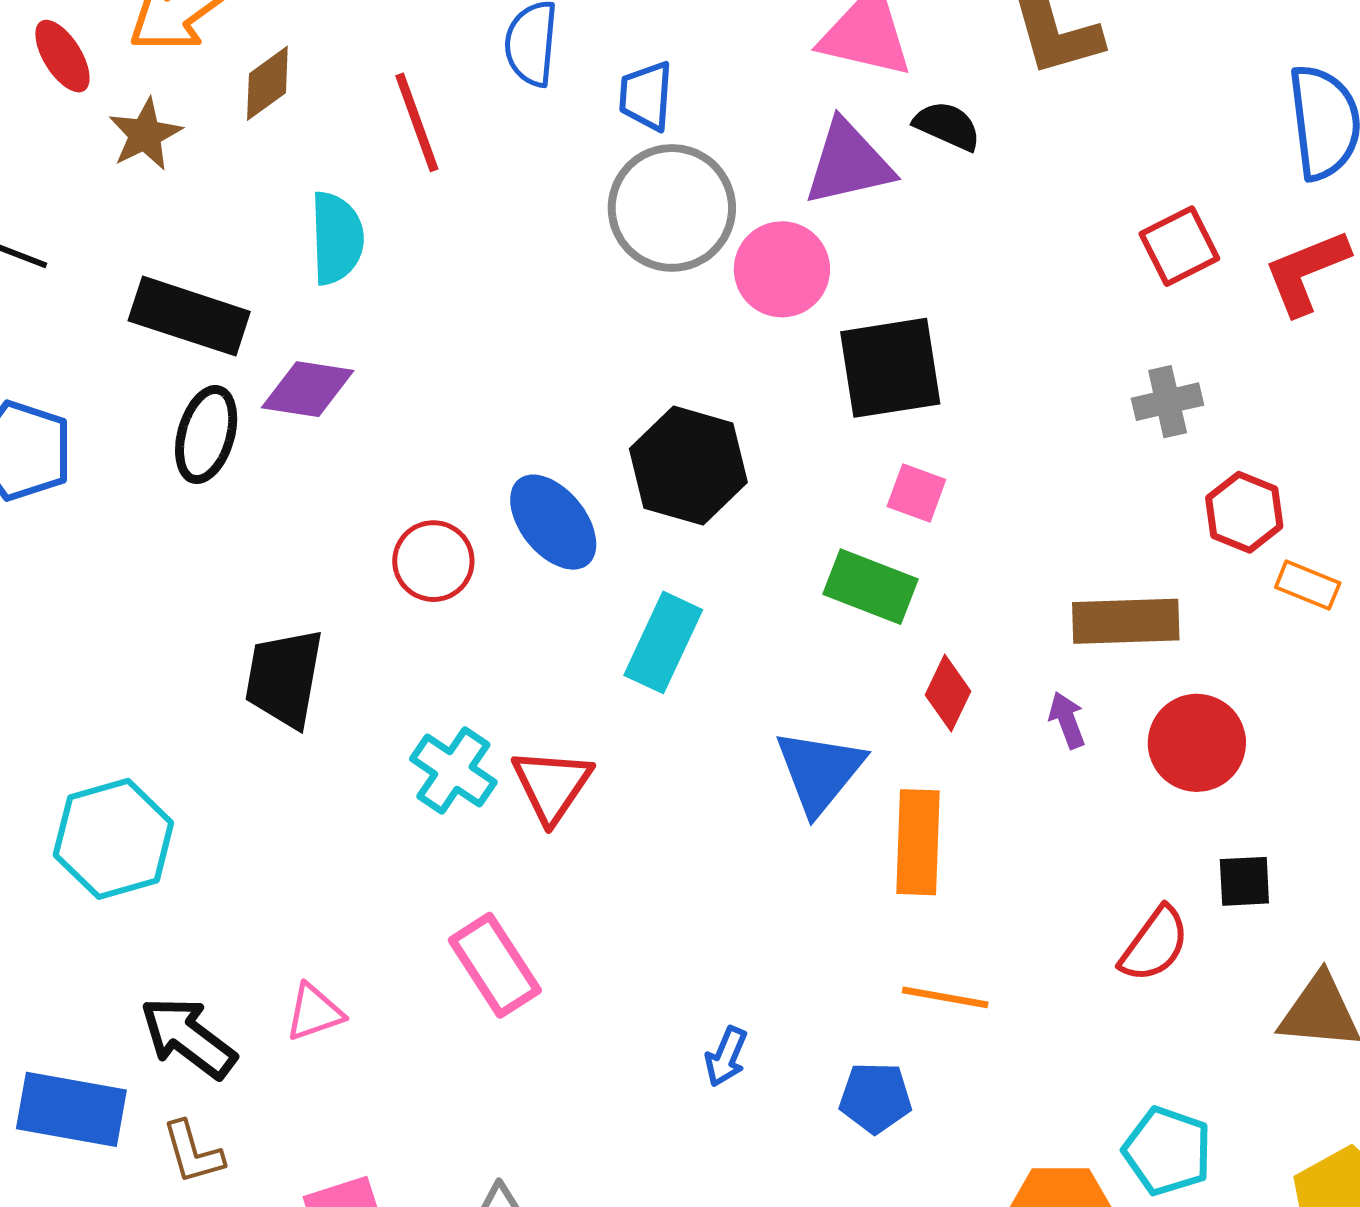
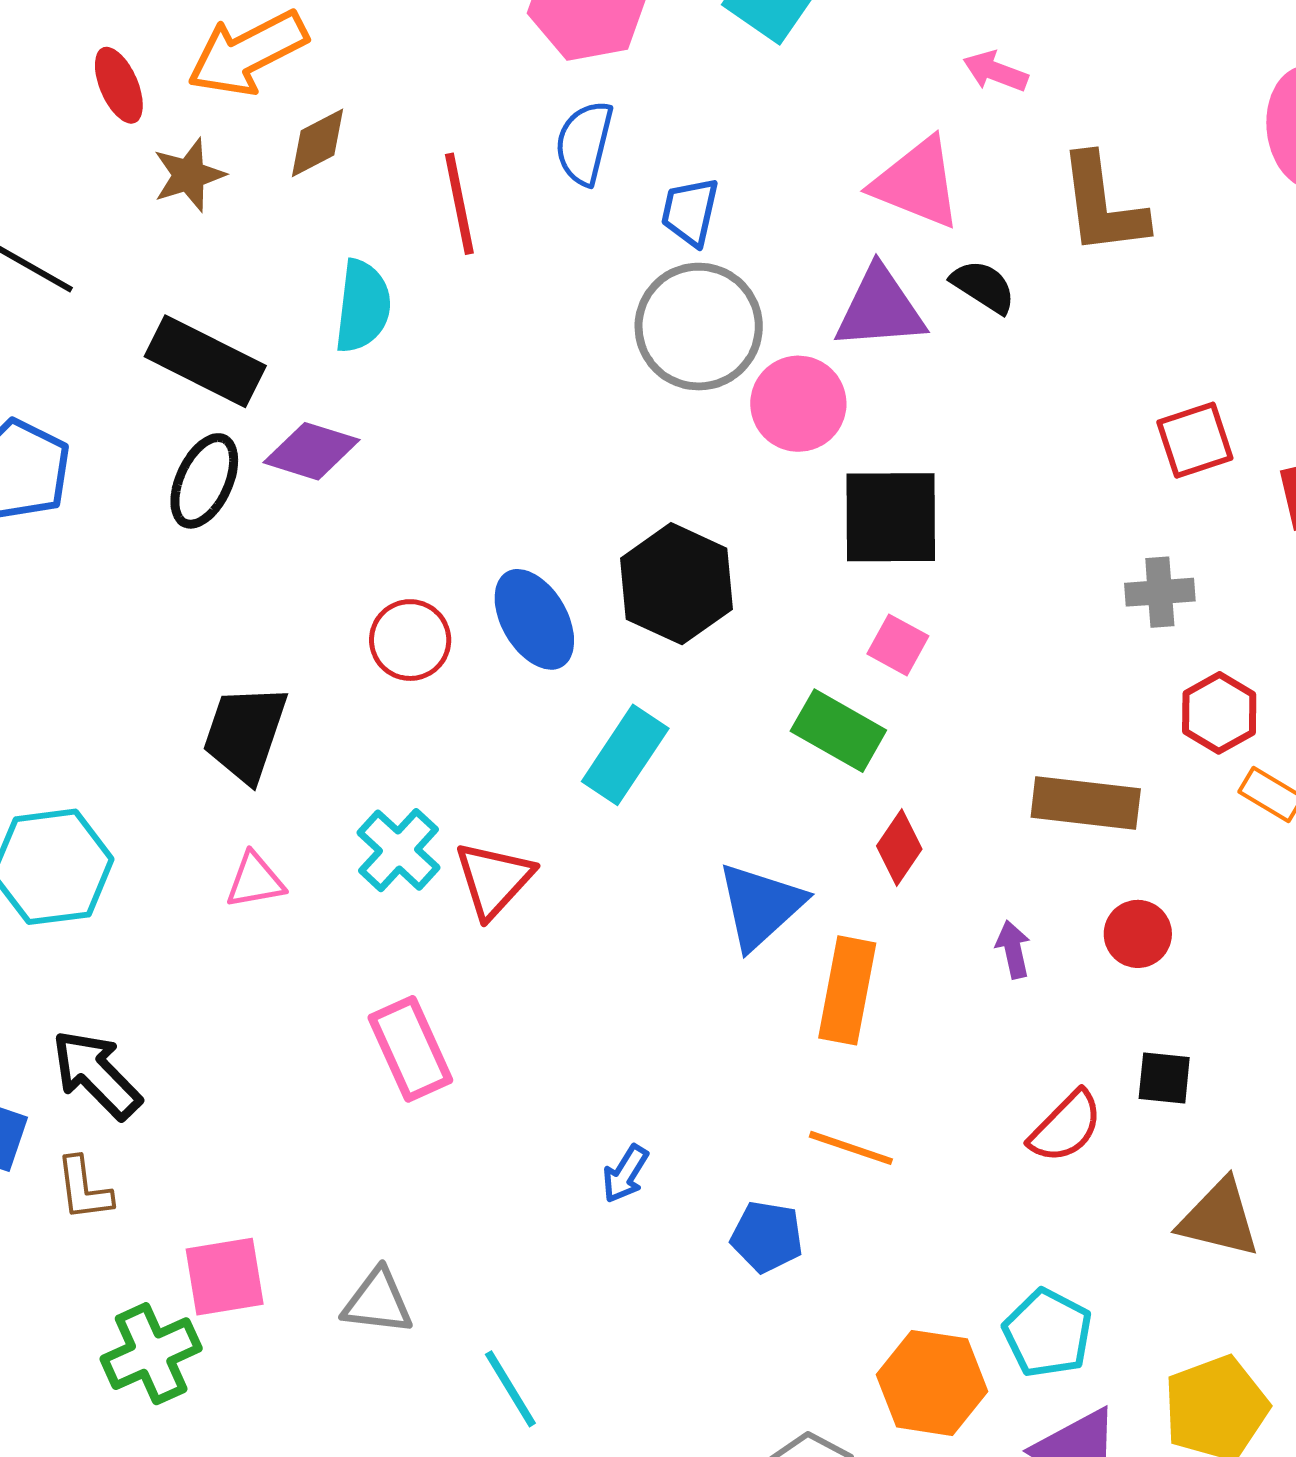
purple arrow: (1067, 720) -> (1013, 949), moved
red circle: (1197, 743) -> (1138, 934), size x0.7
pink triangle: (314, 1012) -> (255, 881), moved

